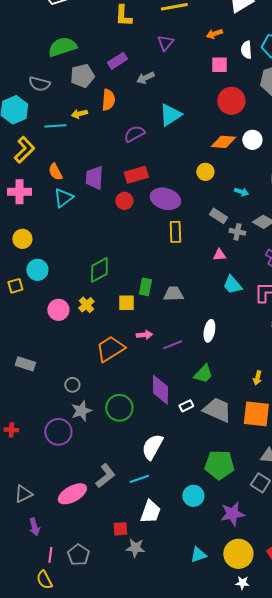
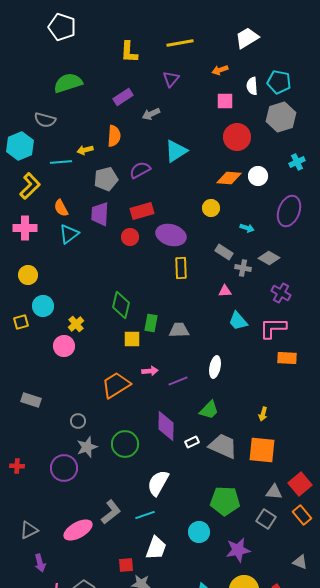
gray pentagon: (82, 76) -> (106, 179), moved
green diamond: (99, 270) -> (121, 305), moved, turned -48
yellow cross: (86, 305) -> (76, 324), moved

